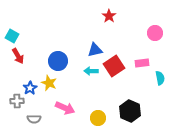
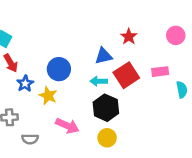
red star: (109, 16) -> (129, 37), moved
blue star: (30, 88) -> (25, 84), moved
black hexagon: (130, 111) -> (106, 108), moved

